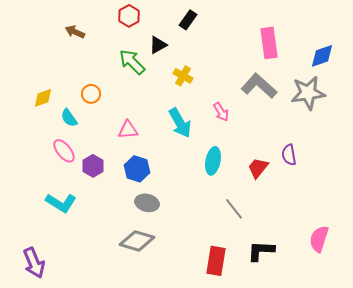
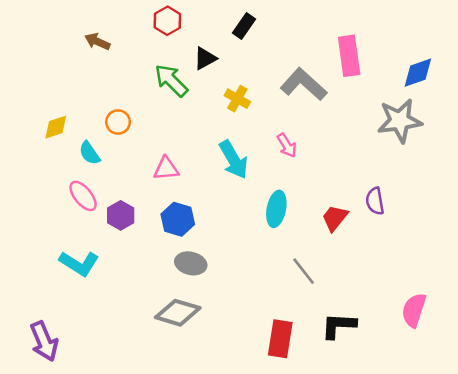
gray L-shape: (259, 86) -> (304, 84), moved

